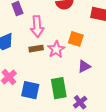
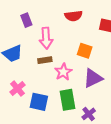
pink star: (56, 49) -> (63, 72), moved
purple triangle: (84, 66) -> (93, 78), size x1.5

